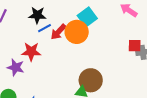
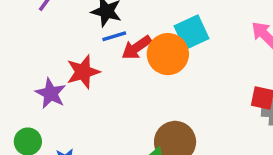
red star: (31, 52) -> (83, 72), turned -30

